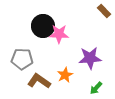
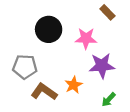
brown rectangle: (104, 11) -> (107, 12), moved
pink star: (59, 34) -> (86, 38), moved

